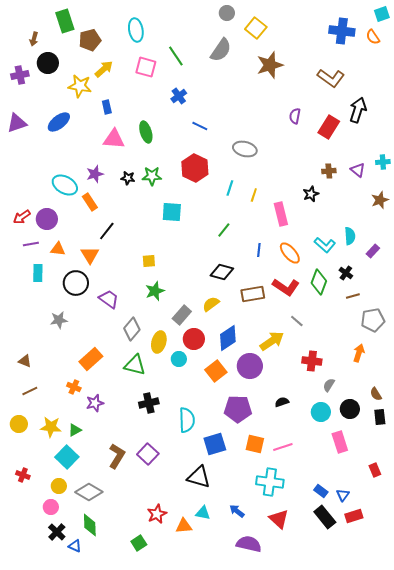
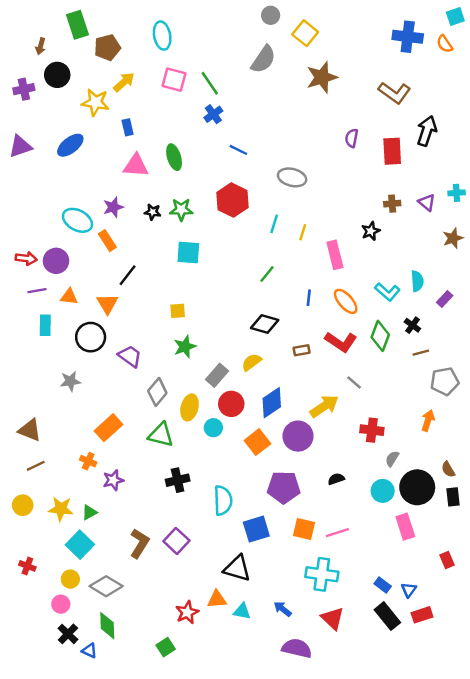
green line: (176, 56) -> (210, 83), moved
red rectangle: (329, 127) -> (392, 151), turned -35
cyan square: (172, 212) -> (188, 252), moved
red arrow: (22, 217) -> (26, 258), turned -138
brown rectangle: (253, 294) -> (302, 350), size x0.6
brown triangle: (25, 361) -> (30, 430), size x1.5
black circle: (350, 409) -> (417, 487), size x1.5
orange triangle: (184, 526) -> (217, 599), moved

